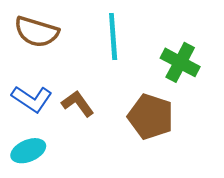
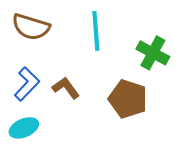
blue L-shape: (32, 99) -> (27, 84), turned -80

